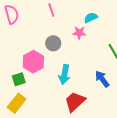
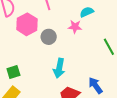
pink hexagon: (33, 62) -> (27, 24), moved
blue arrow: (102, 79) -> (95, 85), moved

